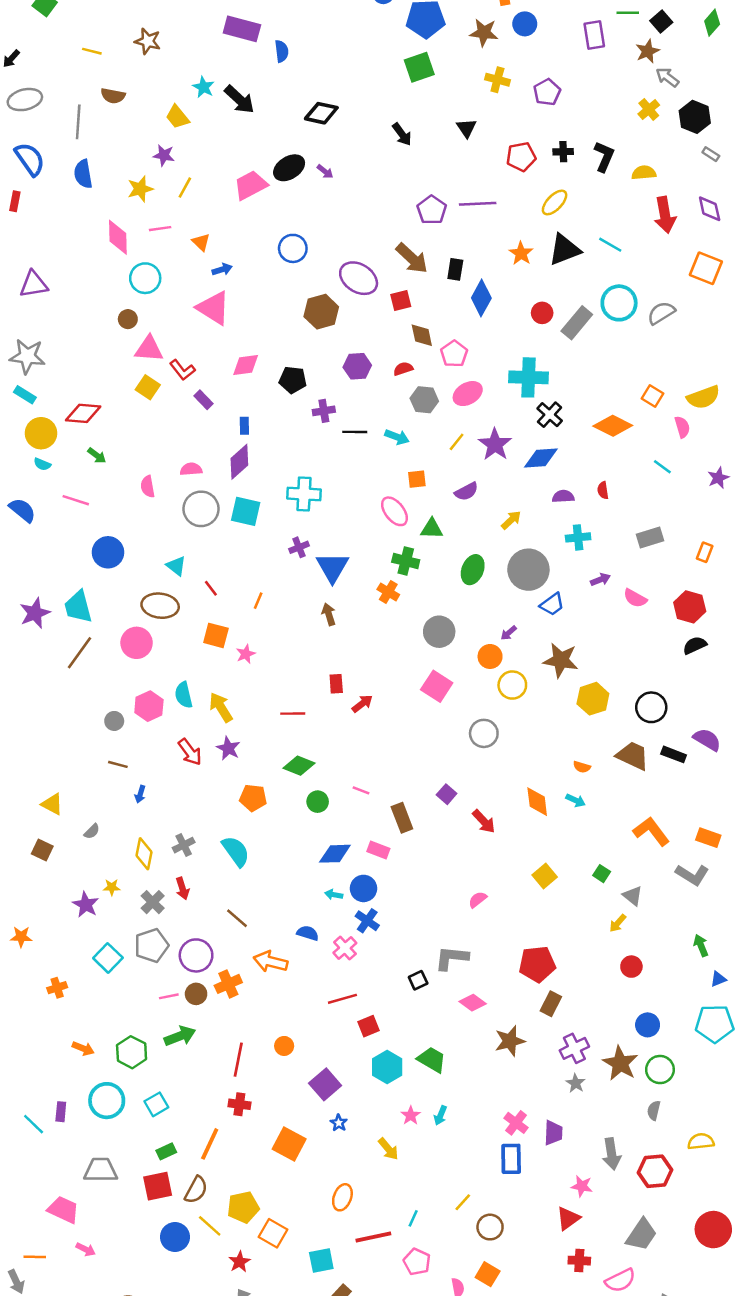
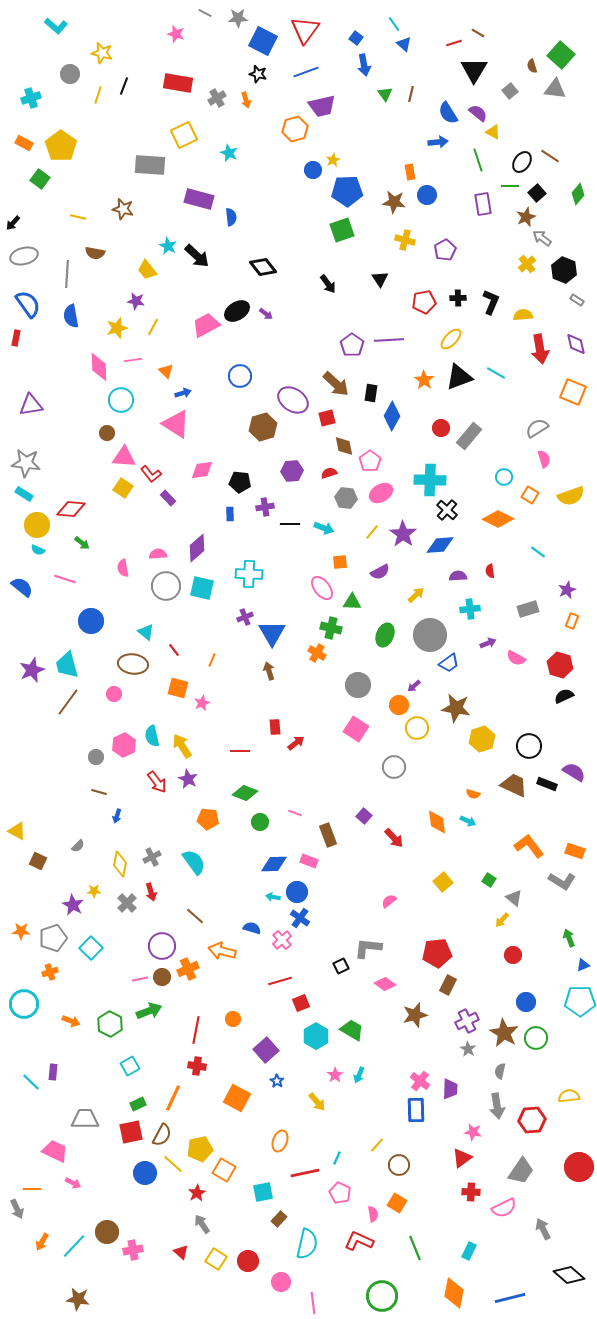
black diamond: (321, 113) -> (263, 267), turned 40
cyan circle: (619, 303) -> (504, 477), moved, size x0.6
blue rectangle: (244, 426) -> (230, 514), moved
pink semicircle: (682, 427) -> (544, 459), moved
purple star: (718, 478) -> (567, 590), moved
pink circle: (137, 643) -> (114, 694), size x0.6
yellow triangle: (52, 804) -> (17, 831), moved
gray pentagon: (151, 945) -> (53, 938), moved
cyan circle: (107, 1101) -> (24, 1004), moved
gray semicircle: (654, 1110) -> (500, 1071), moved

